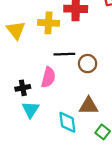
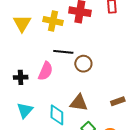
cyan triangle: (31, 110) -> (25, 110), moved

